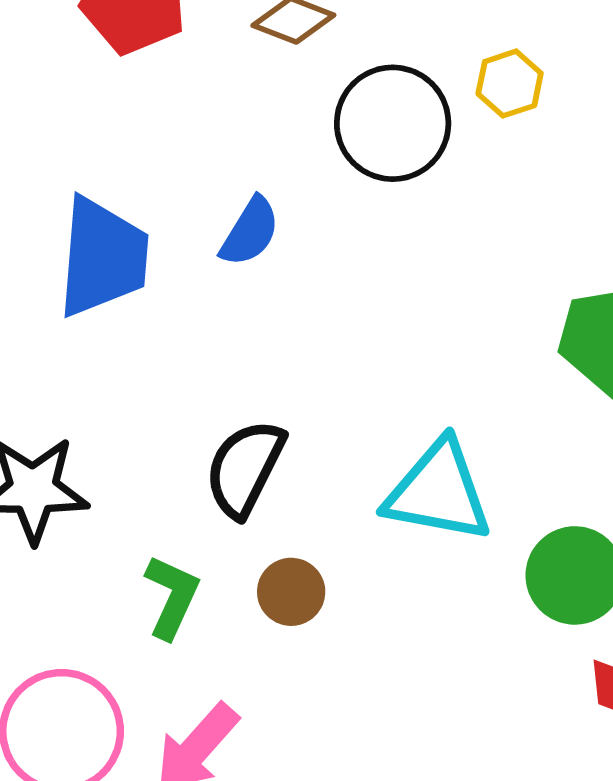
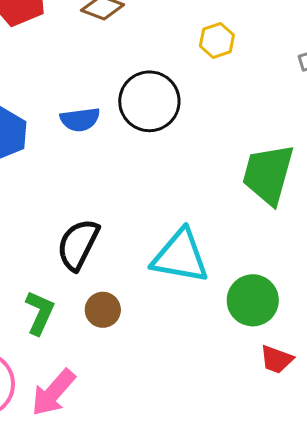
black circle: (393, 123) -> (149, 101), moved
blue semicircle: (250, 232) -> (80, 119), turned 51

